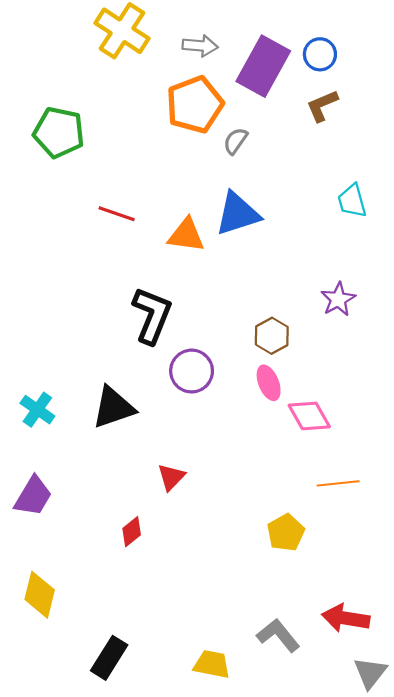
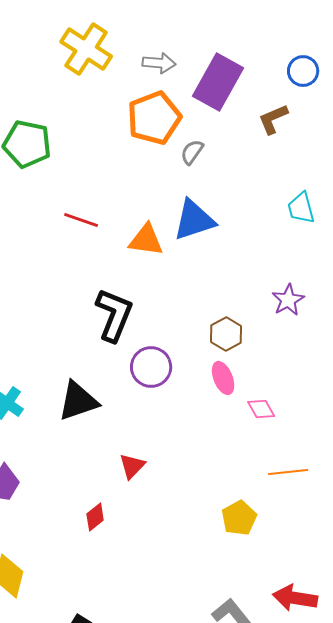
blue circle: (320, 54) -> (303, 71), moved
pink diamond: (309, 416) -> (261, 409), size x0.7

